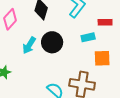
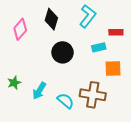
cyan arrow: (29, 45) -> (39, 91), moved

